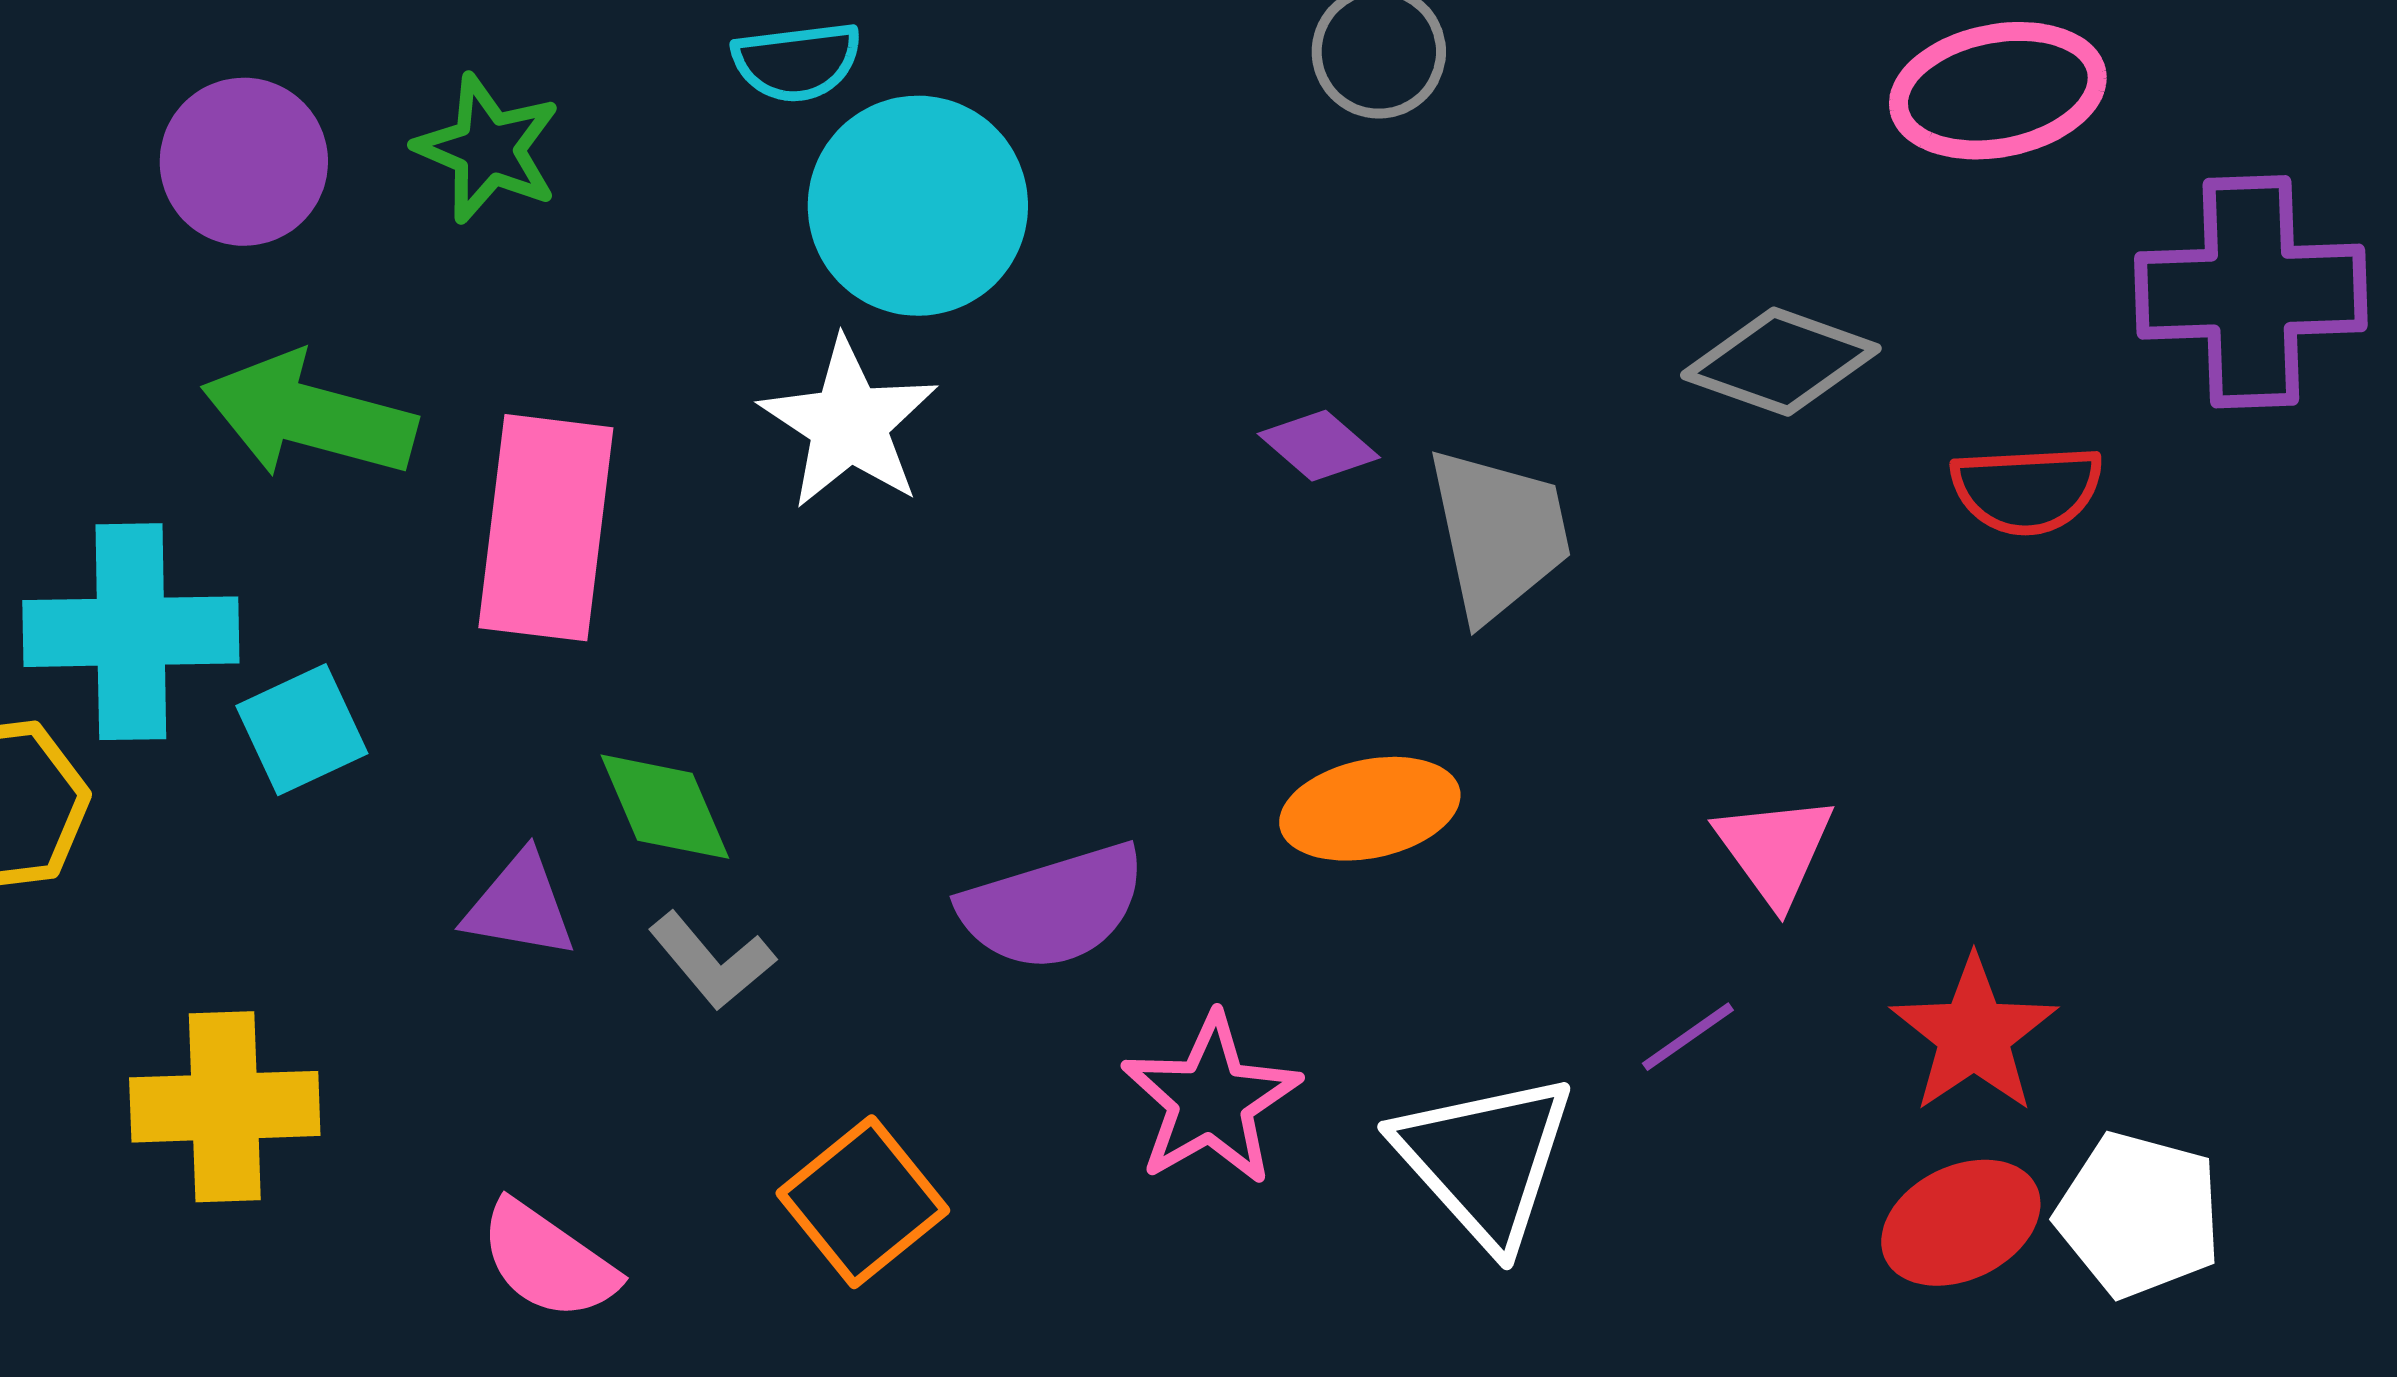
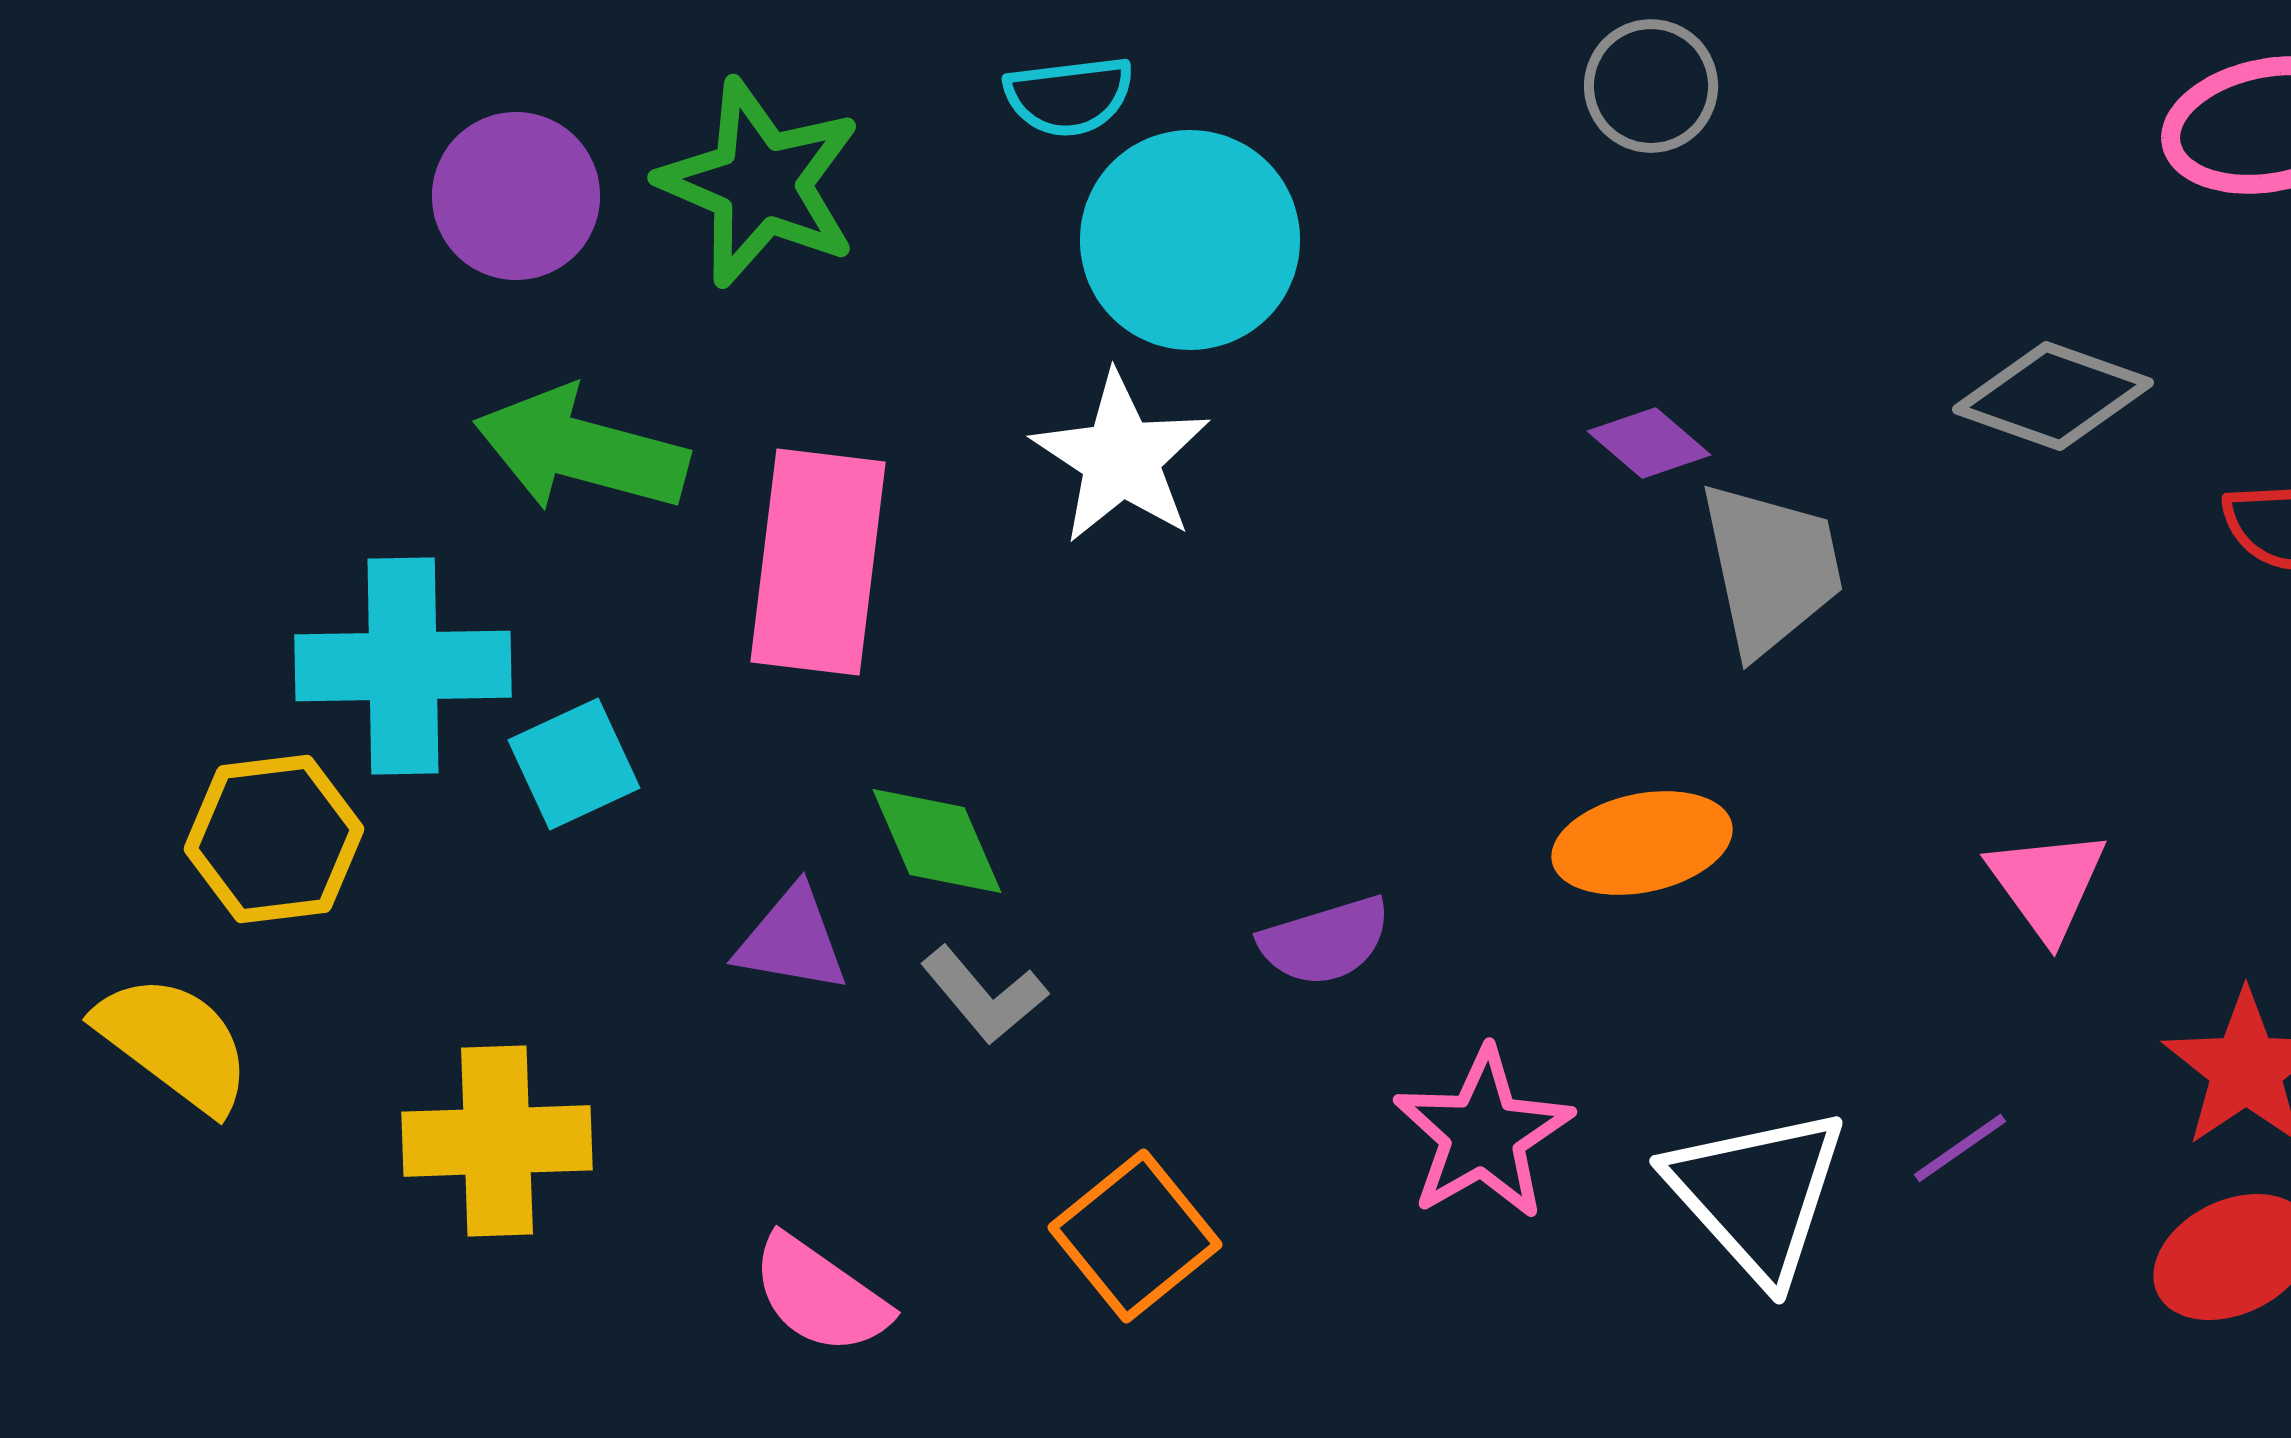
green star: (488, 149) -> (760, 183), size x1.4
purple diamond: (1319, 446) -> (1649, 443), moved
purple semicircle: (1053, 907) -> (1325, 941), size x0.7
purple line: (1688, 1037) -> (1960, 1148), moved

